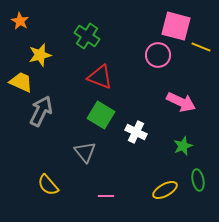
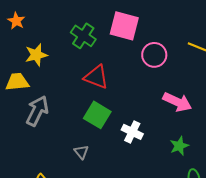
pink square: (176, 26) -> (124, 26), moved
yellow trapezoid: (21, 82) -> (17, 82), turned -30
gray triangle: (85, 152) -> (81, 152), size x0.7

